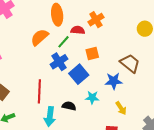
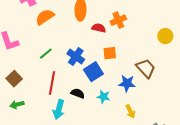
orange semicircle: (40, 37) -> (45, 17), moved
green line: (63, 42) -> (46, 54), moved
blue cross: (59, 62) -> (76, 57), turned -30
black semicircle: (69, 106) -> (78, 93), moved

